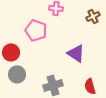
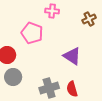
red semicircle: (90, 86) -> (72, 89), moved

